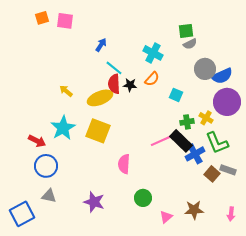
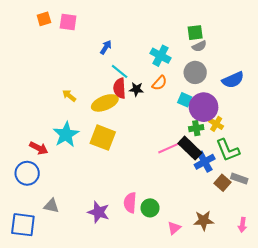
gray circle: (205, 69) -> (195, 72), moved
purple circle: (227, 102) -> (204, 107), moved
pink semicircle: (124, 164) -> (130, 203), moved
blue circle: (46, 166) -> (27, 173), moved
blue square: (22, 214) -> (23, 225), turned 35

